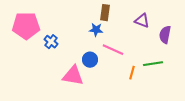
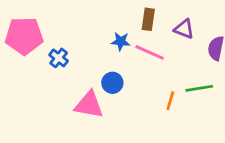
brown rectangle: (105, 13) -> (148, 19), moved
pink line: (113, 50) -> (150, 52), moved

